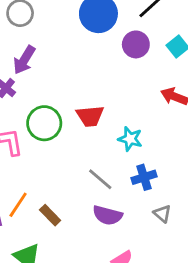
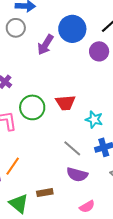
purple arrow: (24, 60) -> (45, 45), moved
brown rectangle: (50, 215) -> (45, 193), moved, turned -56

